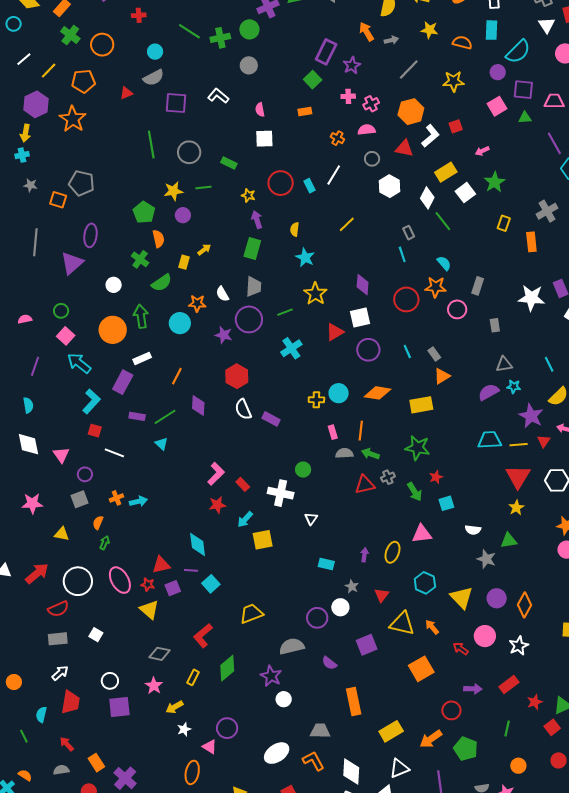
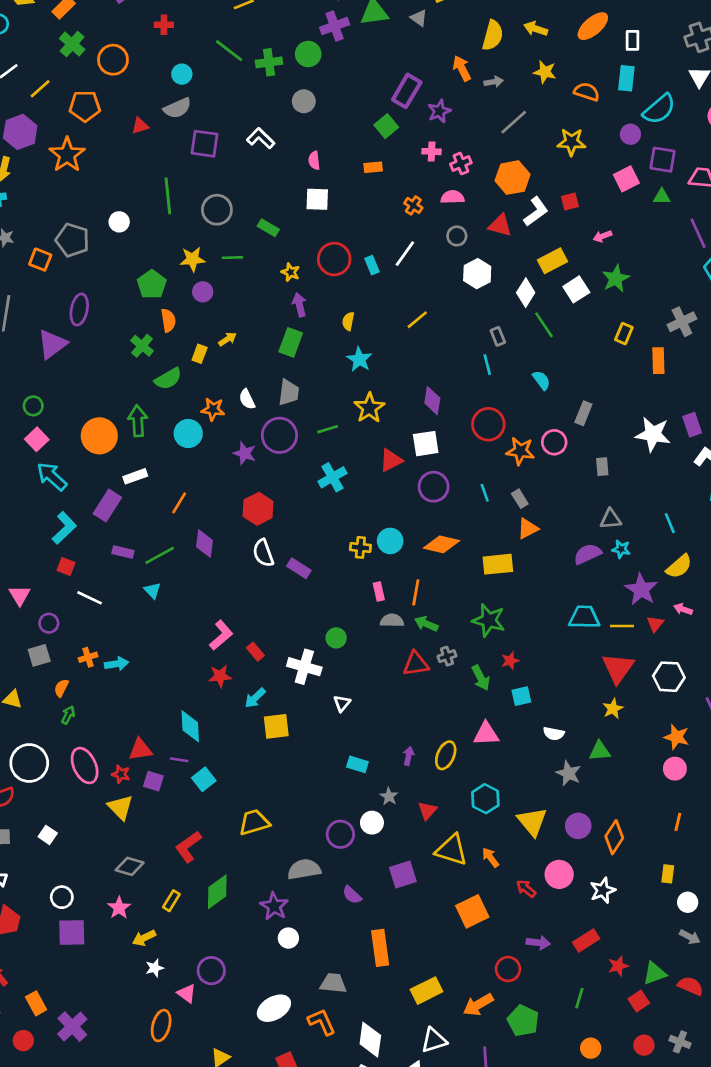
white circle: (114, 285) -> (119, 222), moved
orange star: (436, 287) -> (520, 451), moved
purple square: (173, 588) -> (153, 781), turned 35

